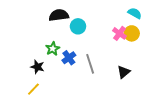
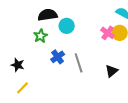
green star: (53, 49) -> (41, 36), moved
black star: (37, 67) -> (18, 65), moved

